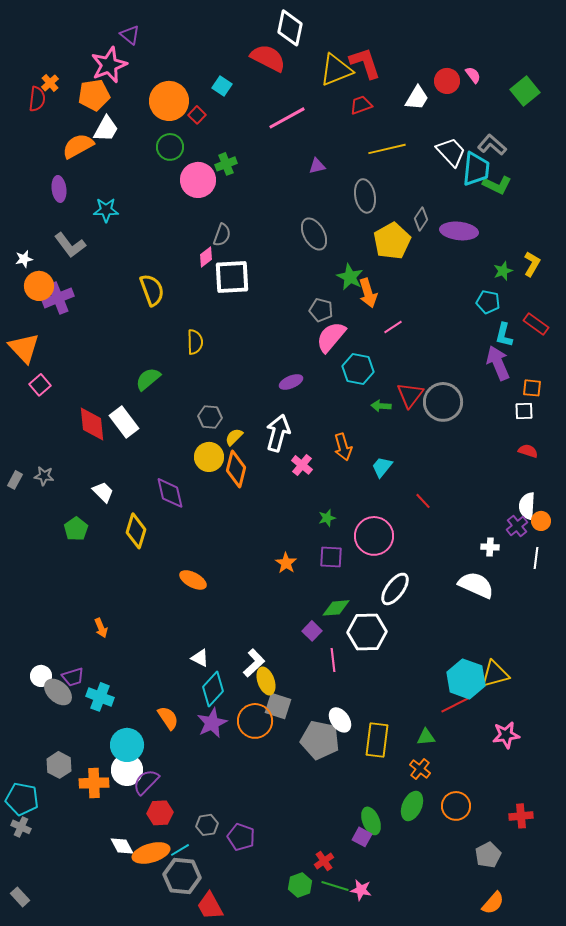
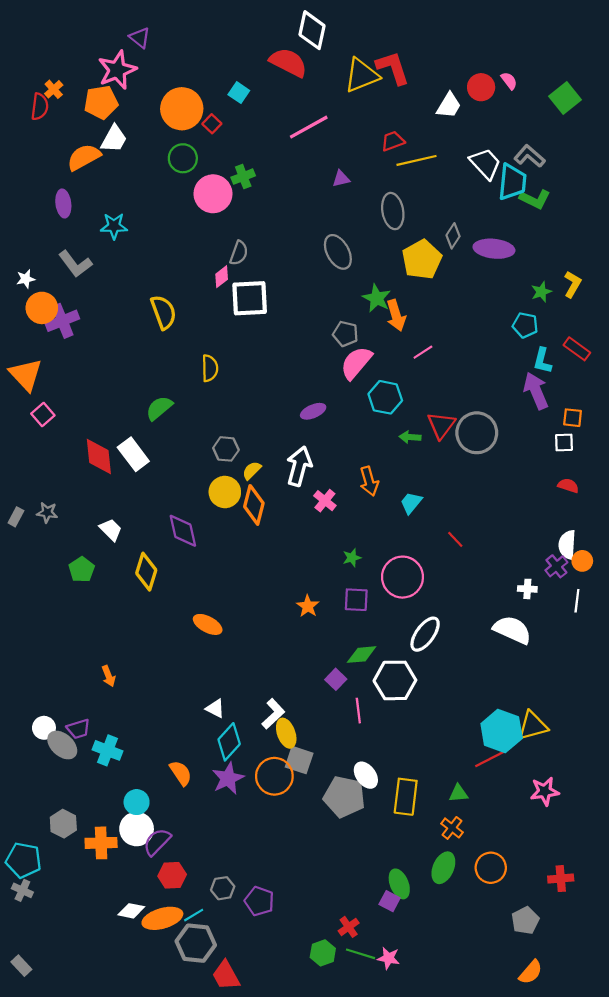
red trapezoid: (361, 105) -> (393, 141), moved
cyan circle: (127, 745) -> (137, 802), size x0.7
white diamond: (122, 846) -> (131, 911), turned -50

